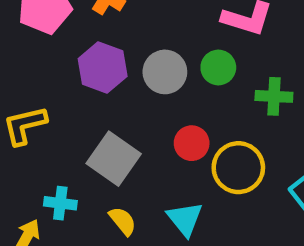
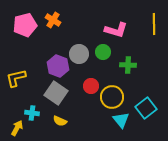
purple hexagon: (103, 67) -> (58, 66), moved
cyan triangle: (185, 219) -> (121, 120), moved
yellow semicircle: (123, 221) -> (60, 121), turned 152

